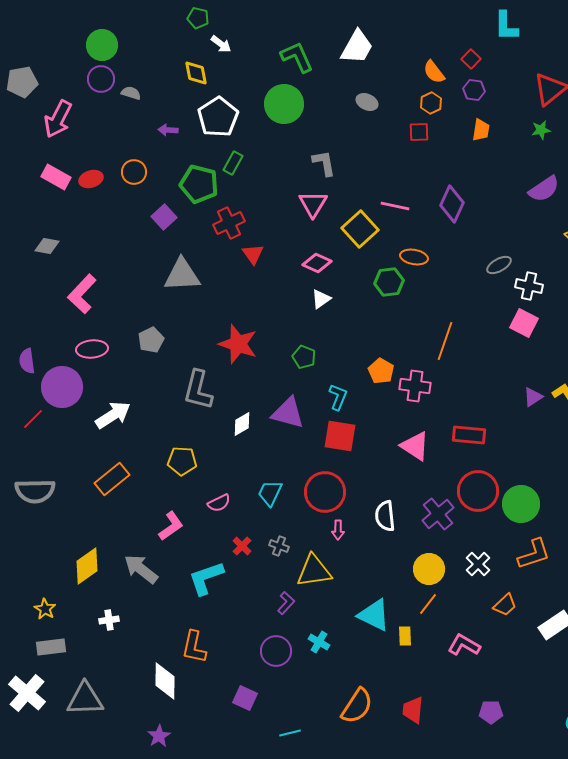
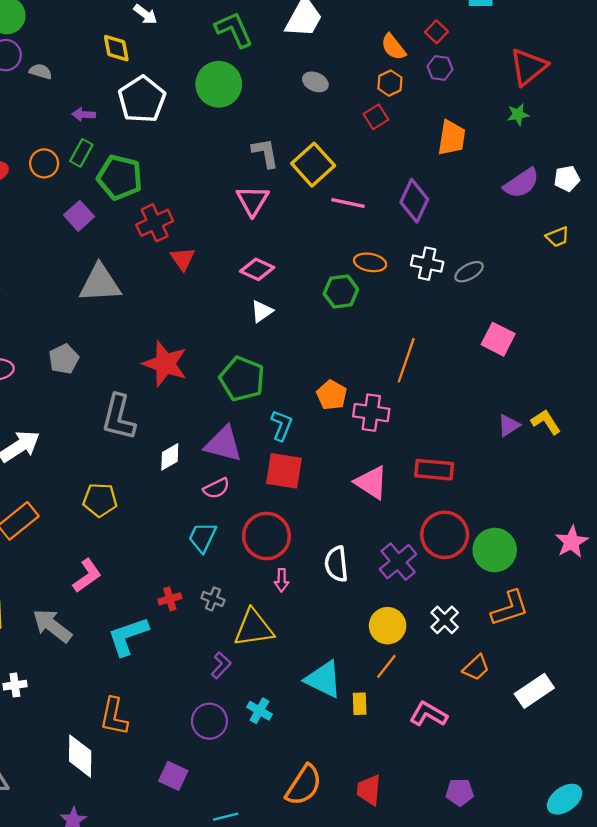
orange trapezoid: (481, 130) -> (452, 138), moved, size x1.4
red square: (419, 132) -> (376, 117), turned -30
green rectangle: (233, 163) -> (81, 153), moved
yellow square: (360, 229) -> (313, 165), moved
white cross: (529, 286) -> (427, 264), moved
green pentagon: (304, 357) -> (242, 379), size x1.6
pink semicircle: (219, 503) -> (216, 488), moved
red cross: (242, 546) -> (170, 599), turned 30

